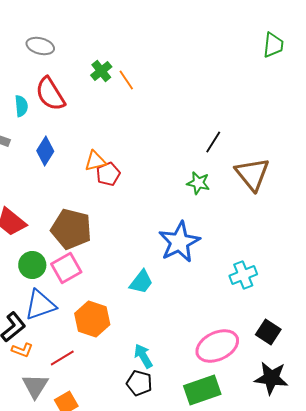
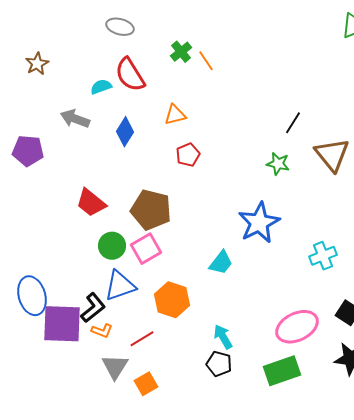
cyan semicircle: (21, 106) -> (101, 87), turned -105
orange triangle: (95, 161) -> (175, 115), moved

